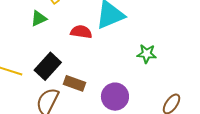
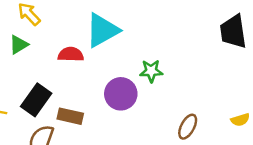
purple circle: (115, 97) -> (121, 94), moved

